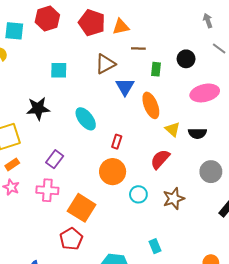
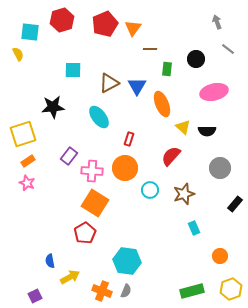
red pentagon: (92, 23) -> (105, 24), turned 30
orange triangle: (121, 27) -> (133, 28), turned -42
brown triangle: (105, 64) -> (109, 83), moved
pink cross: (47, 190) -> (92, 171), moved
cyan rectangle: (155, 246) -> (194, 228), moved

